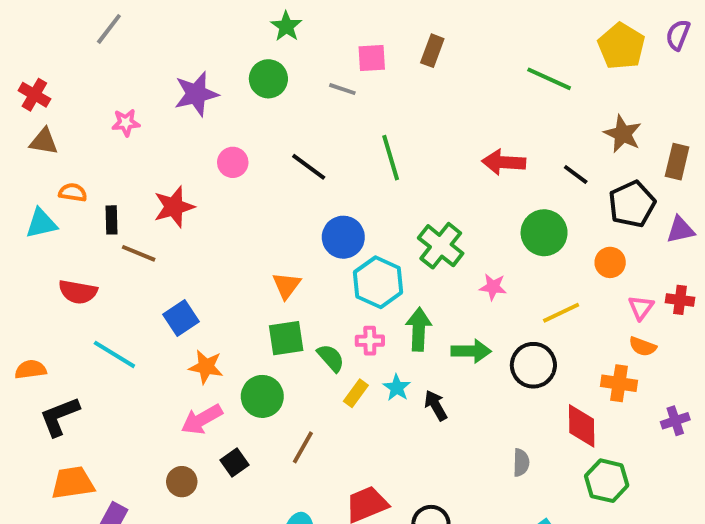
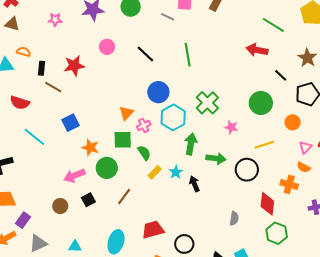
red arrow: (504, 162) -> (257, 50), moved
pink cross: (370, 341) -> (144, 125), moved, turned -32
orange star: (206, 367) -> (90, 148), moved

